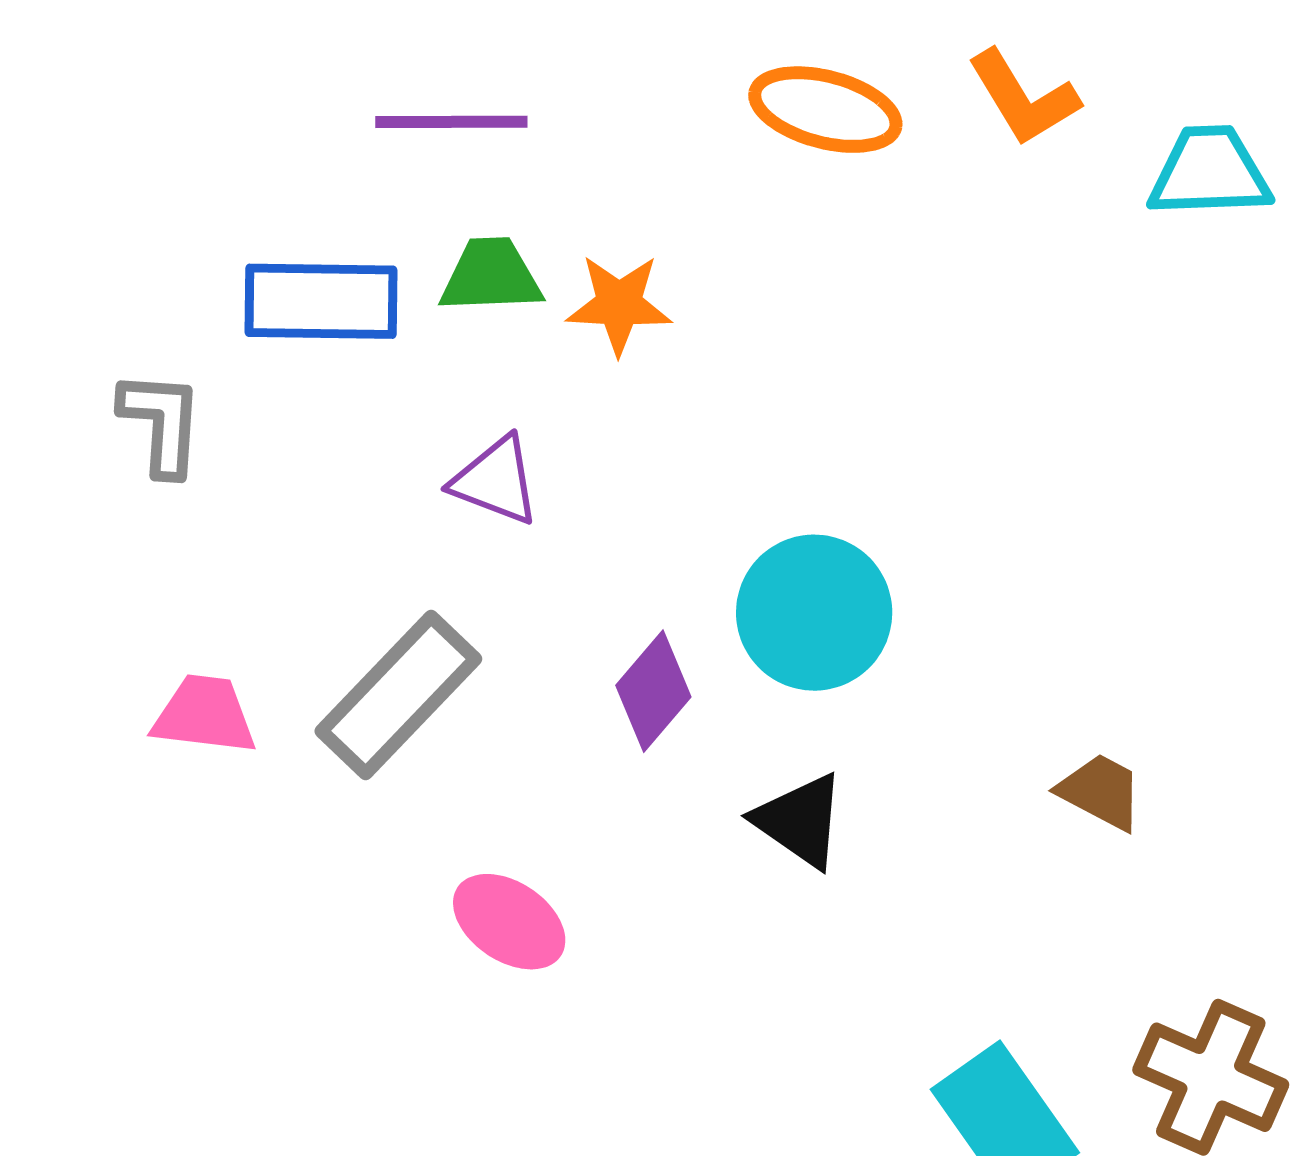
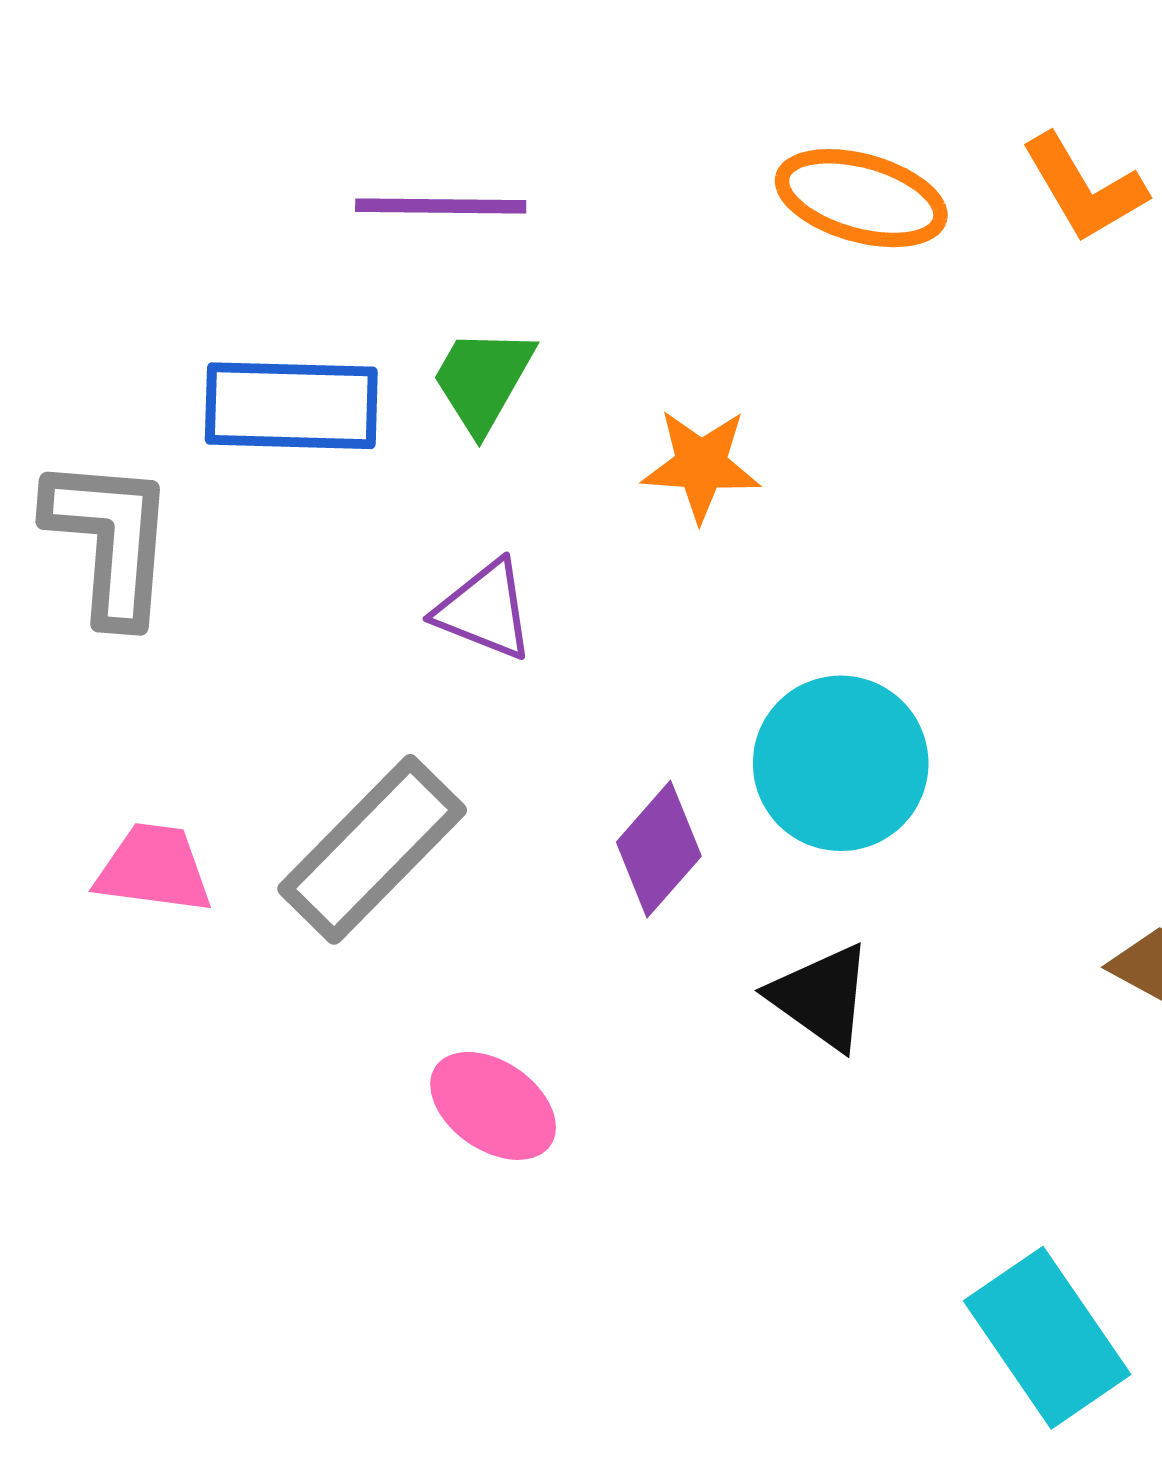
green trapezoid: (491, 276) -> (483, 380), turned -59
orange star: (619, 304) -> (701, 465), moved
gray L-shape: (161, 423) -> (110, 540), size x1.4

